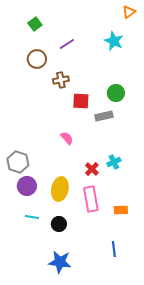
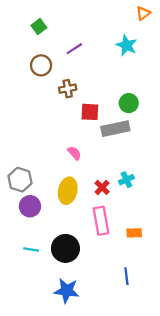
gray rectangle: (104, 116) -> (115, 129), size x1.4
yellow ellipse: (60, 189) -> (68, 191), moved
cyan line: (32, 217) -> (31, 250), moved
black circle: (59, 224) -> (65, 248), size x1.6

